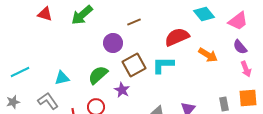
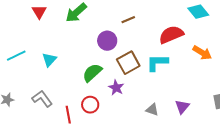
red triangle: (45, 14) -> (39, 12), turned 42
cyan line: (20, 72) -> (16, 56), moved
cyan triangle: (62, 78) -> (49, 60), moved, turned -35

